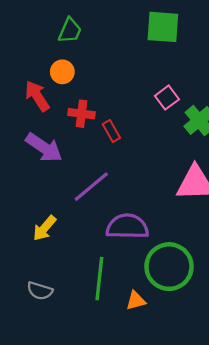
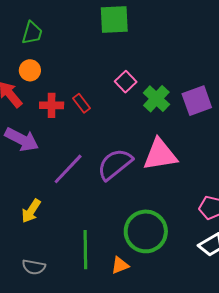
red rectangle: (111, 131) -> (81, 103), moved
purple semicircle: (127, 227) -> (115, 164), moved, turned -33

